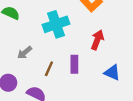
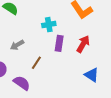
cyan cross: (56, 24) -> (49, 25), size x0.6
purple rectangle: (74, 64) -> (59, 43), moved

